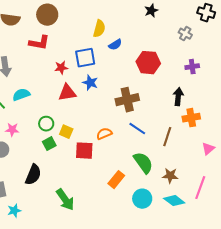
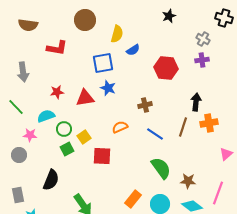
brown circle: (47, 15) -> (85, 20), moved
purple cross: (192, 67) -> (202, 60), moved
red star: (61, 68) -> (57, 92), moved
cyan semicircle: (21, 95) -> (46, 116), moved
brown cross: (127, 100) -> (145, 105), size x0.6
yellow square: (66, 132) -> (84, 137), turned 32
orange semicircle: (104, 134) -> (120, 127), moved
brown line: (167, 137) -> (183, 127), moved
orange rectangle: (116, 180) -> (133, 199), moved

